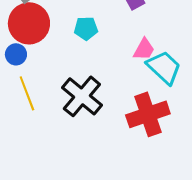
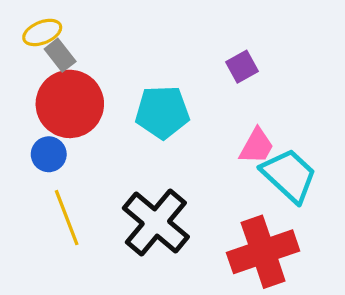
cyan pentagon: (86, 28) -> (162, 112), size x1.4

